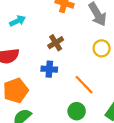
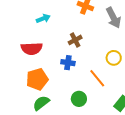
yellow circle: (102, 48) -> (114, 58), moved
green circle: (77, 111) -> (79, 99), moved

